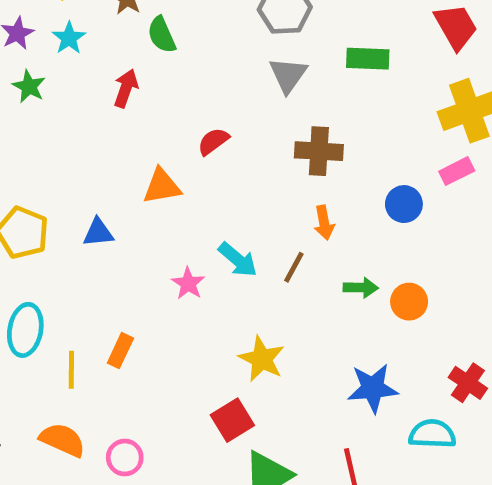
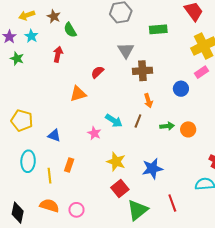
gray triangle: (288, 75) -> (126, 50), moved
blue triangle: (98, 233) -> (54, 135), moved, turned 32
yellow star: (262, 359) -> (116, 162), moved
blue star: (373, 388) -> (152, 169), moved

